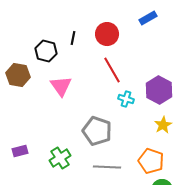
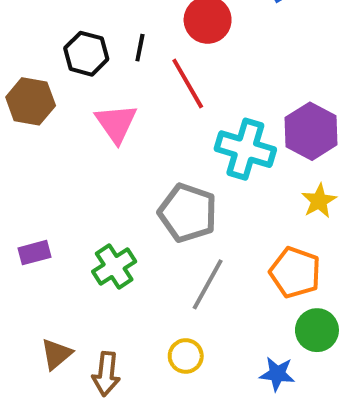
black line: (73, 38) -> (140, 48), moved
red line: (112, 70) -> (188, 83), moved
cyan cross: (126, 99) -> (245, 149), size x1.8
gray line: (107, 167) -> (208, 284), turned -64

